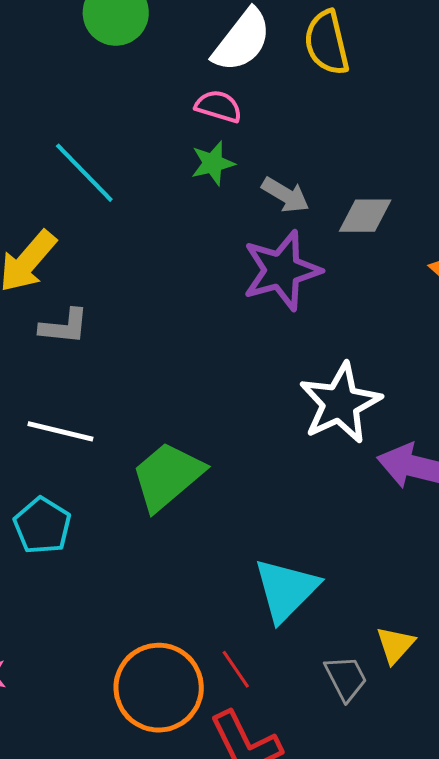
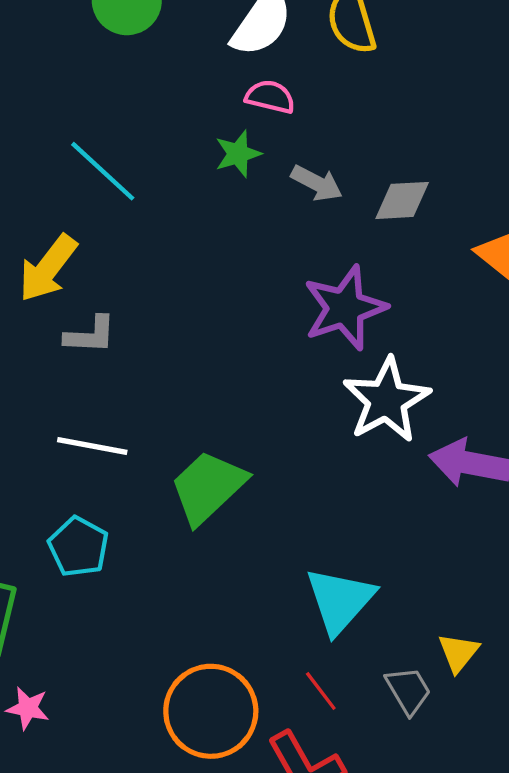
pink semicircle: (218, 106) -> (270, 97), moved
purple star: (282, 270) -> (345, 308), moved
red line: (236, 669) -> (321, 691), moved

